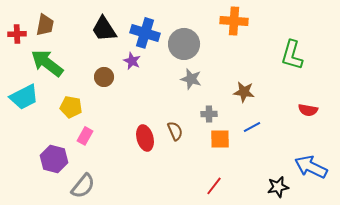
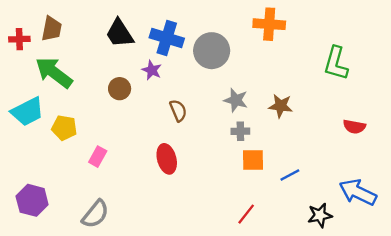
gray star: (191, 79) -> (236, 100), moved
yellow pentagon: (71, 107) -> (64, 128), moved
blue line: (252, 127) -> (290, 175), moved
brown semicircle: (175, 131) -> (178, 111), moved
purple hexagon: (54, 159) -> (32, 200), moved

